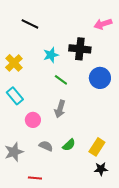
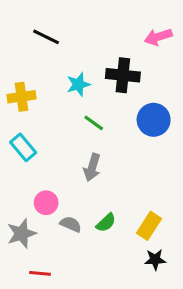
yellow cross: (14, 63) -> (22, 97), turned 36
pink circle: (33, 120) -> (46, 203), moved
red line: (35, 178) -> (40, 273), moved

